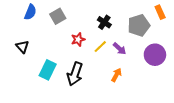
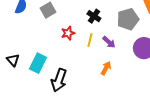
black triangle: (22, 47) -> (13, 60), moved
yellow line: (100, 47) -> (90, 40), turned -32
black arrow: (75, 74) -> (59, 80), moved

